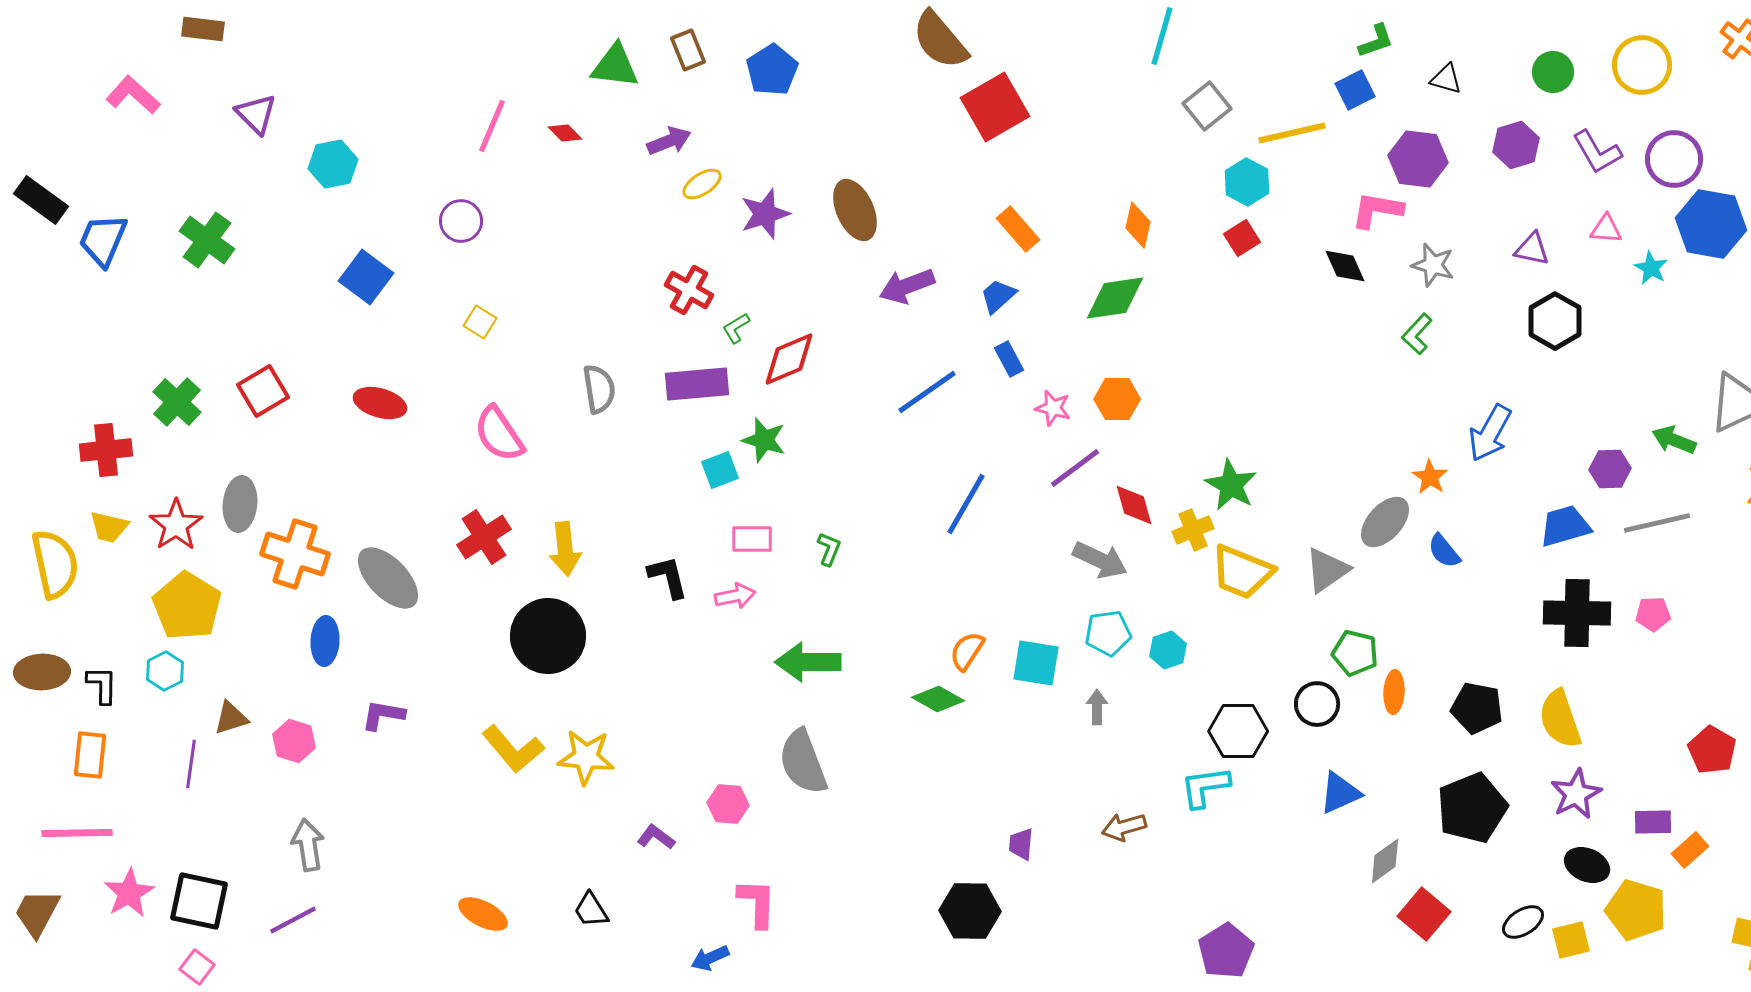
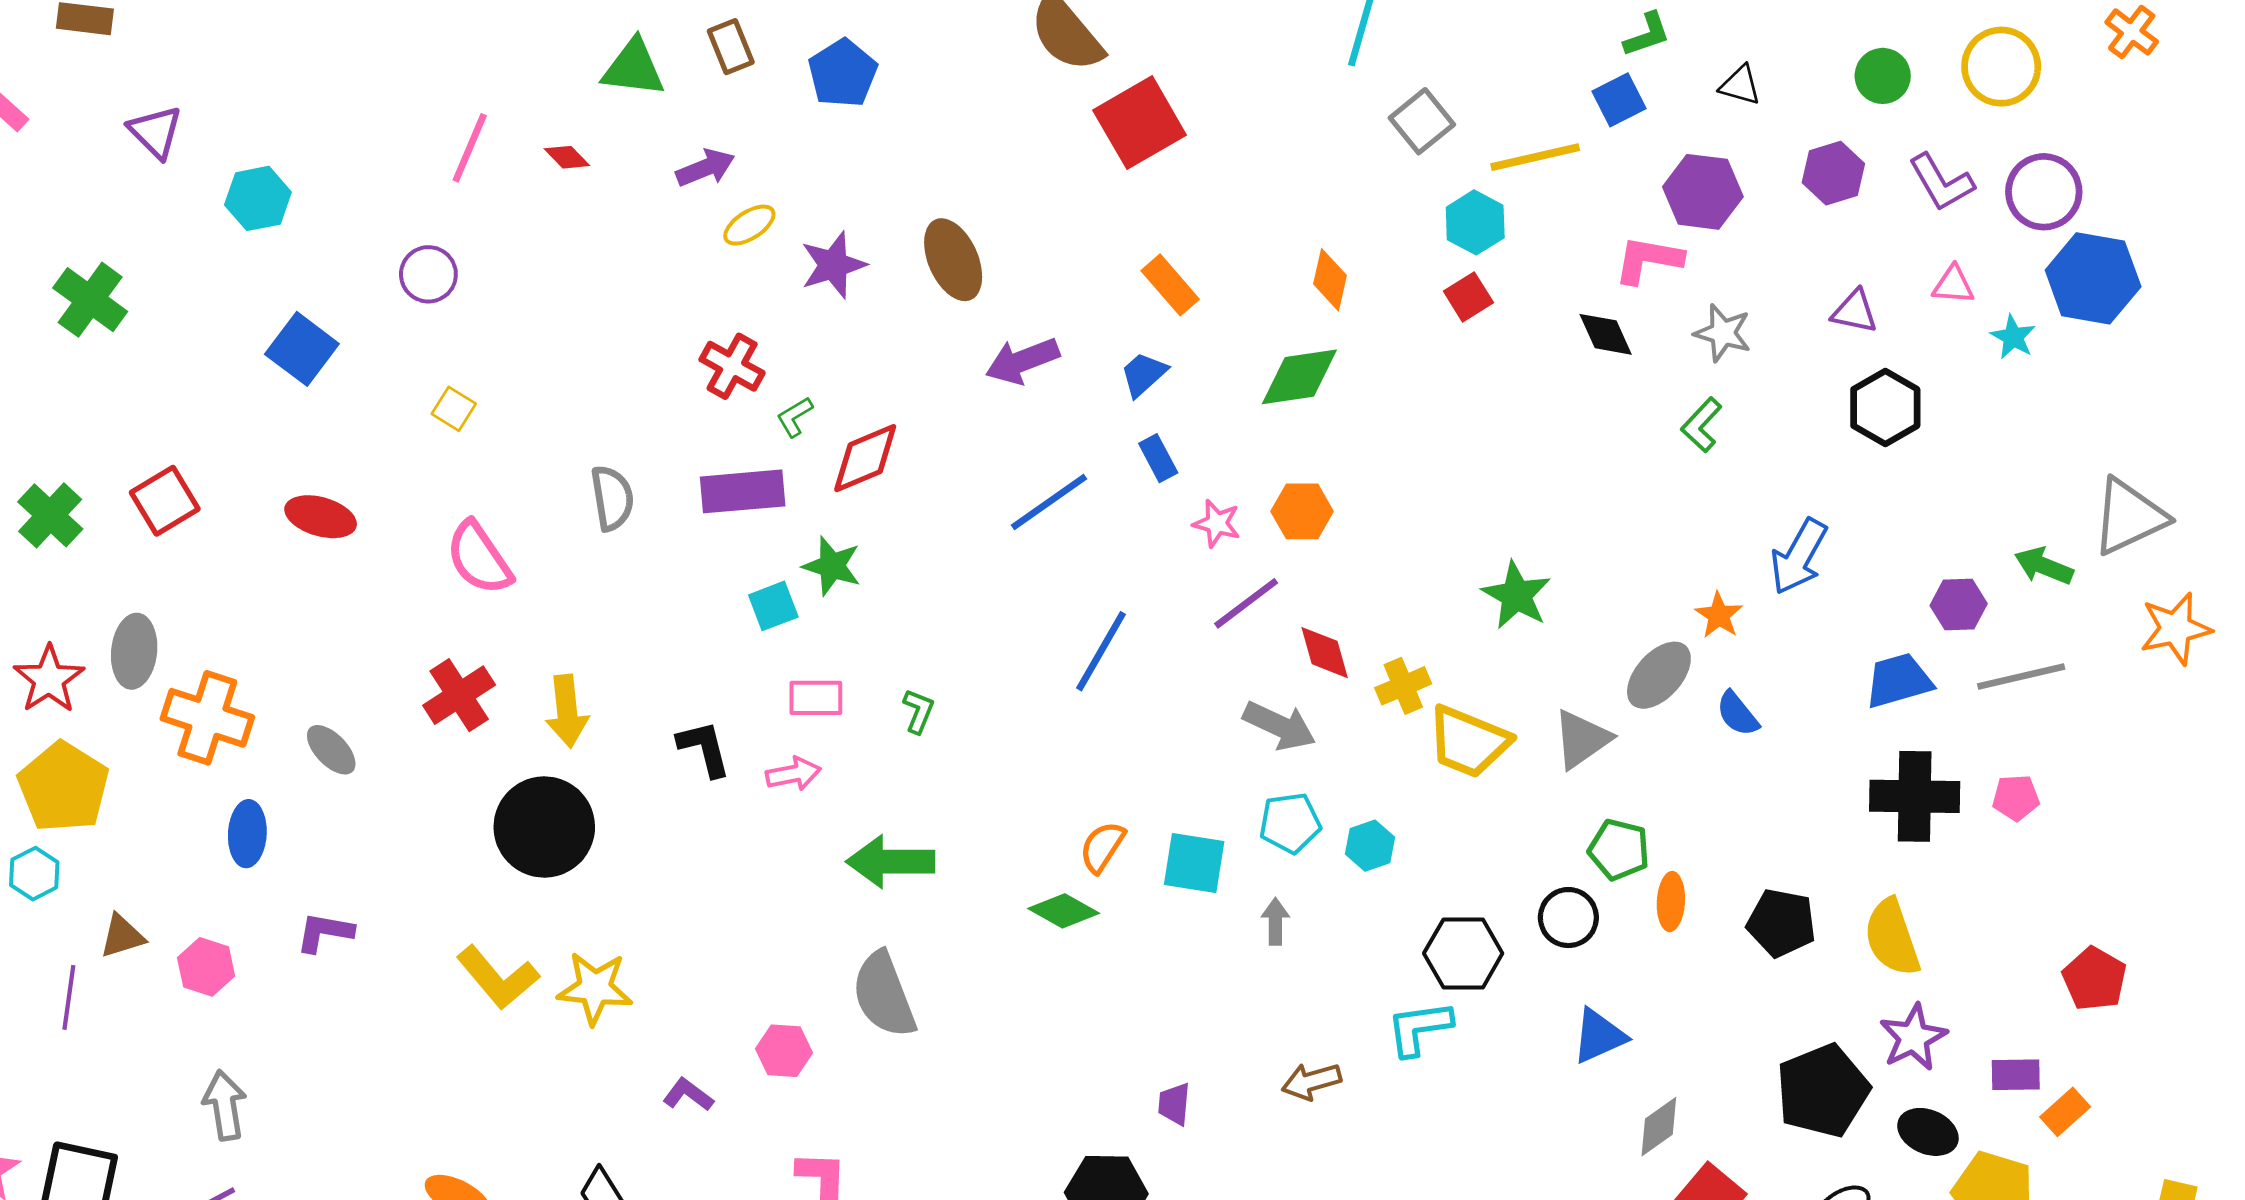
green star: (1231, 485) -> (1516, 595), moved
gray ellipse: (388, 578) -> (331, 750), size x0.6
black pentagon: (1472, 808) -> (1823, 1091), moved

